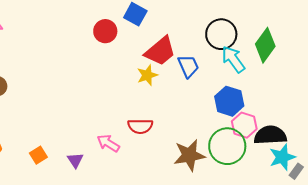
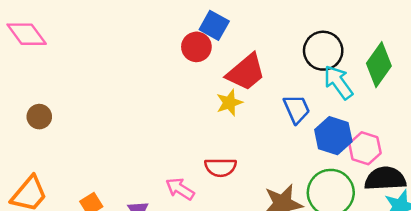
red circle: (105, 31) -> (196, 47), moved
blue trapezoid: (188, 66) -> (297, 109), moved
pink hexagon: (244, 125) -> (365, 148), moved

